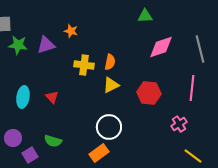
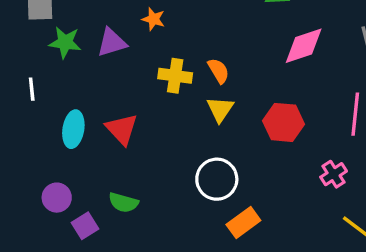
orange semicircle: (110, 62) -> (218, 71), turned -42
yellow triangle: (111, 85) -> (220, 109), turned -30
red triangle: (52, 97) -> (122, 129), size x1.5
orange rectangle: (99, 153) -> (243, 223), moved

